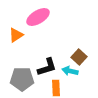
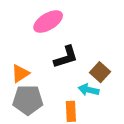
orange triangle: (16, 35) -> (20, 73), moved
black L-shape: (47, 67) -> (66, 57), moved

